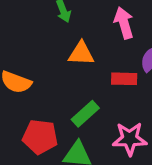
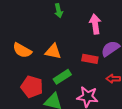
orange triangle: (81, 54) -> (53, 52), moved

